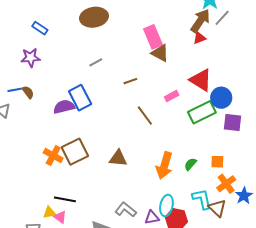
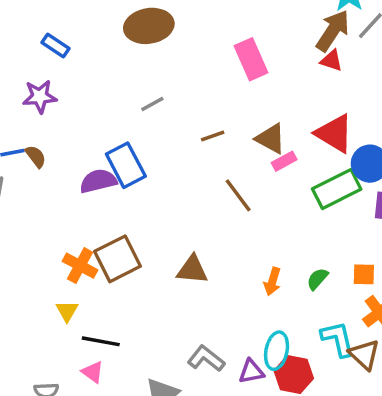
red triangle: (199, 38) -> (332, 61), turned 40
brown triangle: (160, 53) -> (271, 139), moved
orange arrow: (164, 165) -> (272, 281), size x0.6
yellow triangle: (49, 212) -> (67, 311), moved, turned -48

